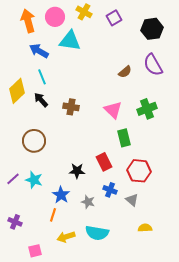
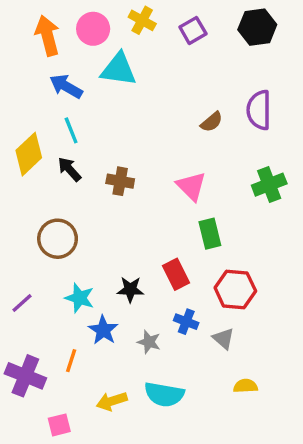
black hexagon: (152, 29) -> (257, 27), moved
purple semicircle: (153, 65) -> (259, 110), turned 30
green cross: (147, 109) -> (269, 185), moved
cyan star: (34, 180) -> (80, 298), moved
orange line: (53, 215) -> (71, 361), moved
purple cross: (15, 222) -> (25, 376), size x1.6

